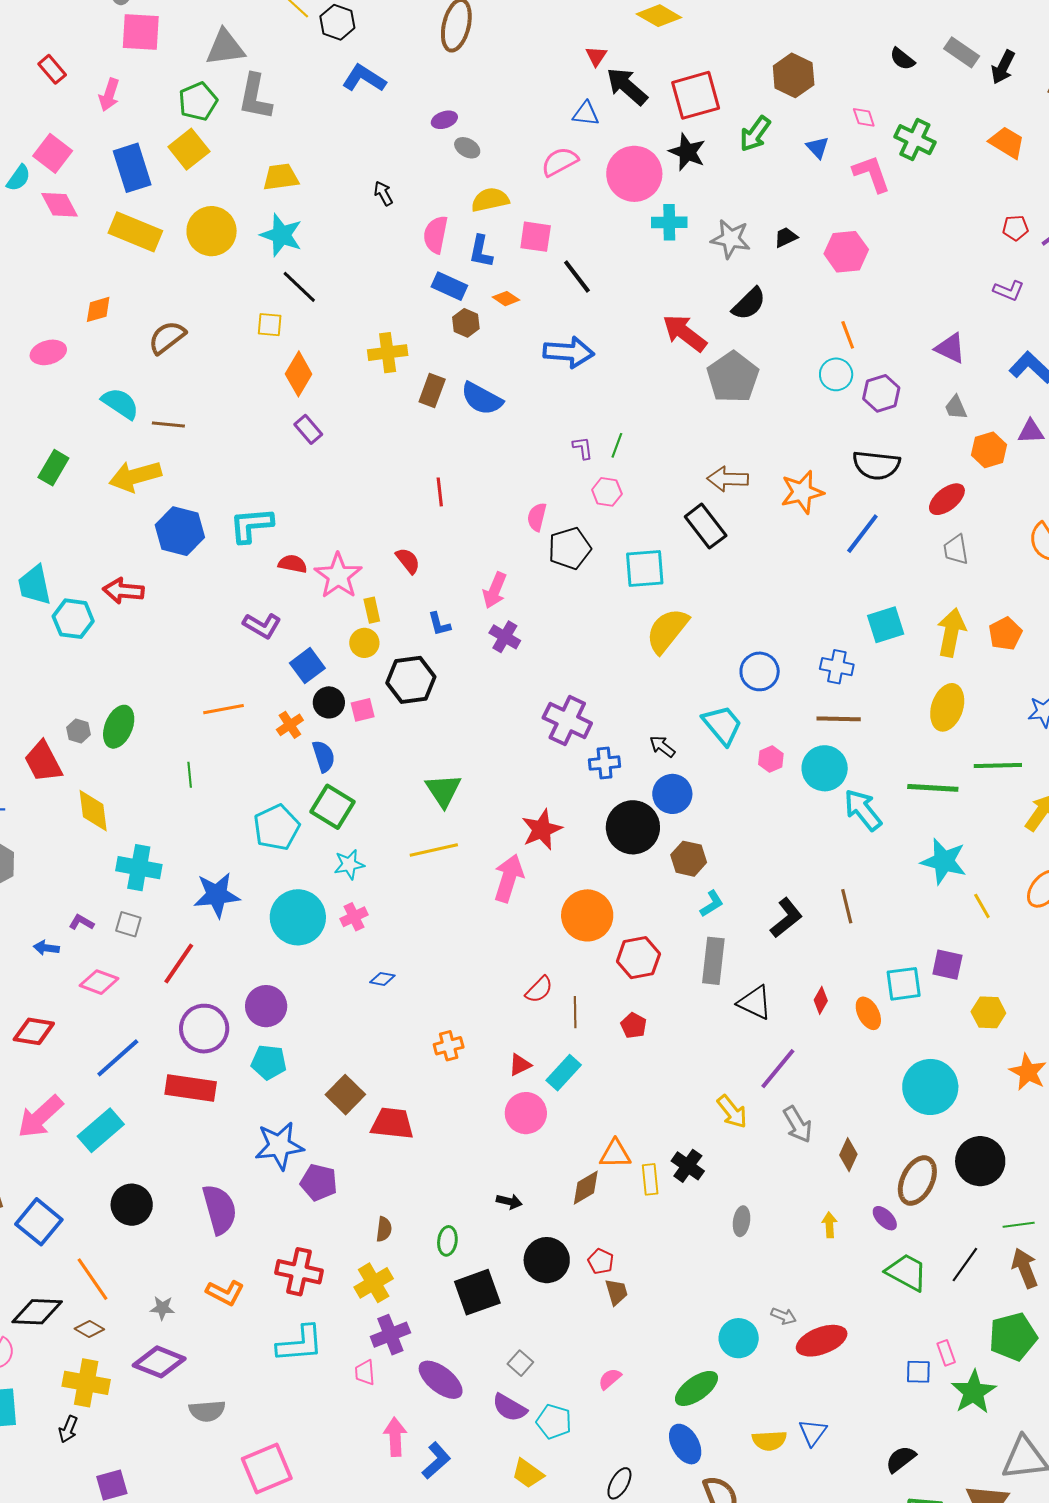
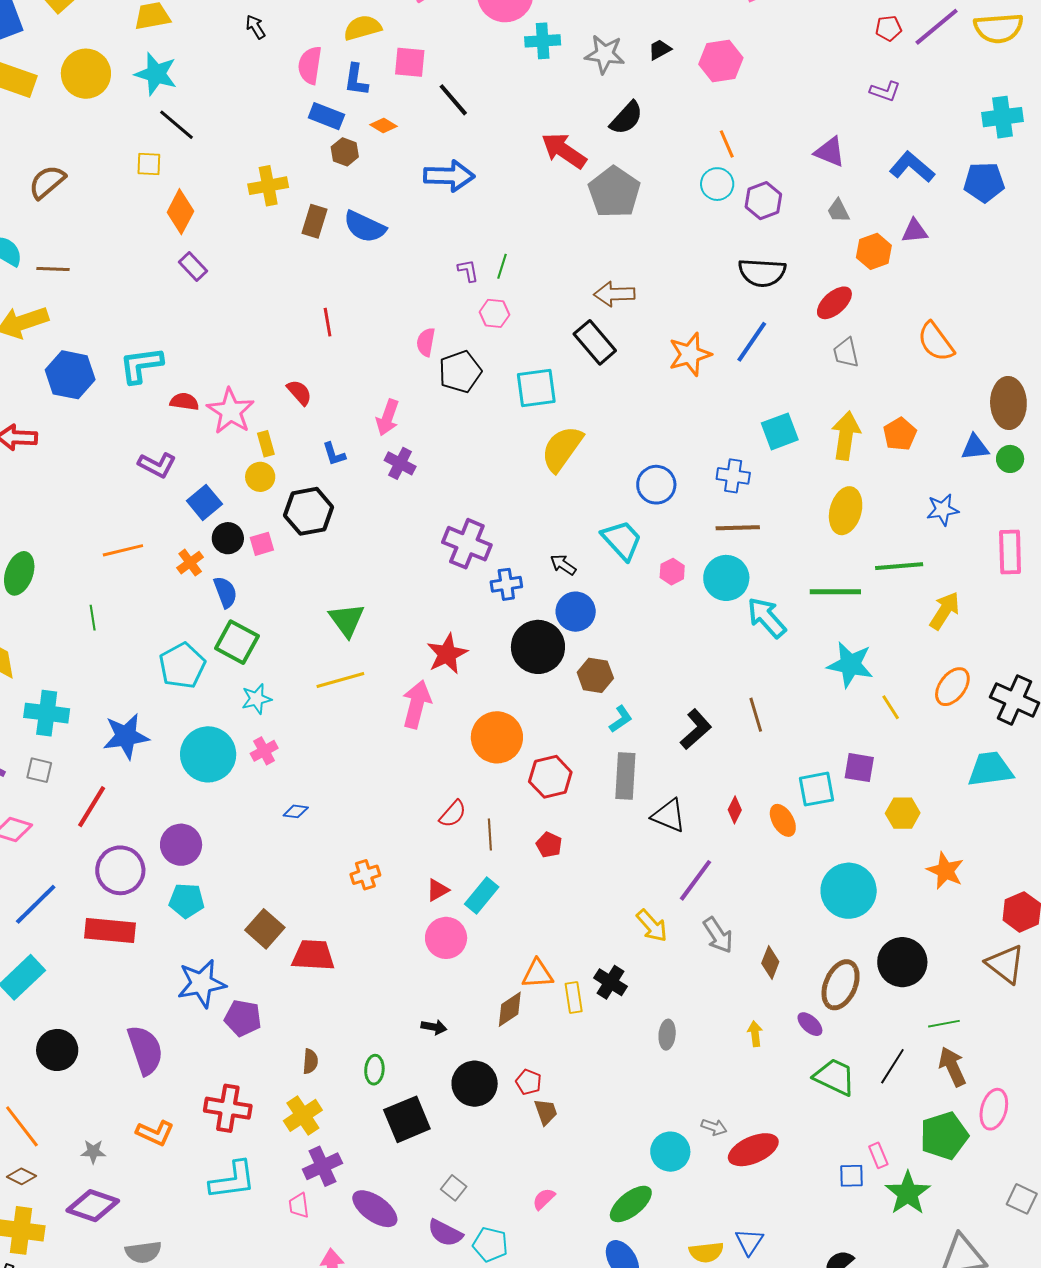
orange star: (802, 492) -> (690, 354), moved

